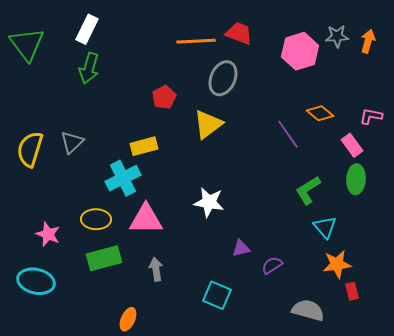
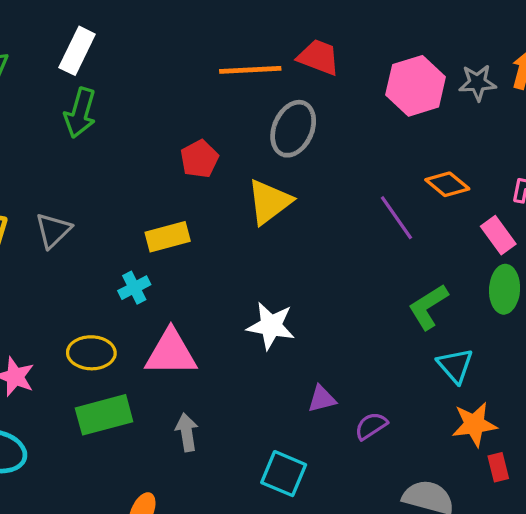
gray star: (337, 36) -> (478, 83), moved
cyan cross: (123, 178) -> (134, 288), size x0.6

